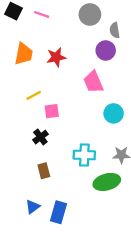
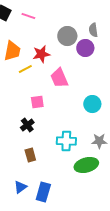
gray circle: (90, 14) -> (67, 36), moved
pink trapezoid: (93, 82) -> (59, 78), moved
yellow line: (34, 95) -> (25, 69), moved

